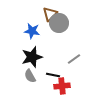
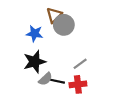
gray semicircle: (30, 76) -> (45, 79), moved, turned -104
red cross: (62, 86) -> (78, 84), moved

